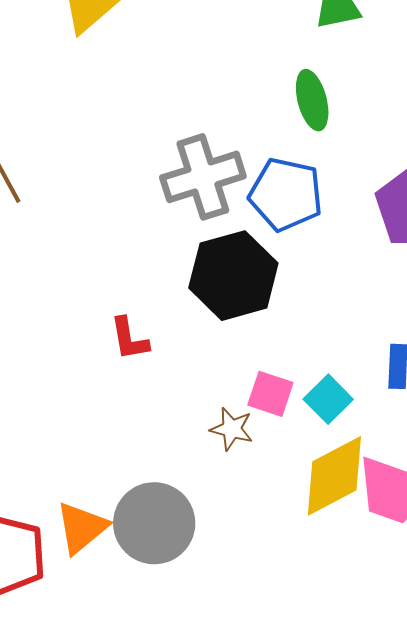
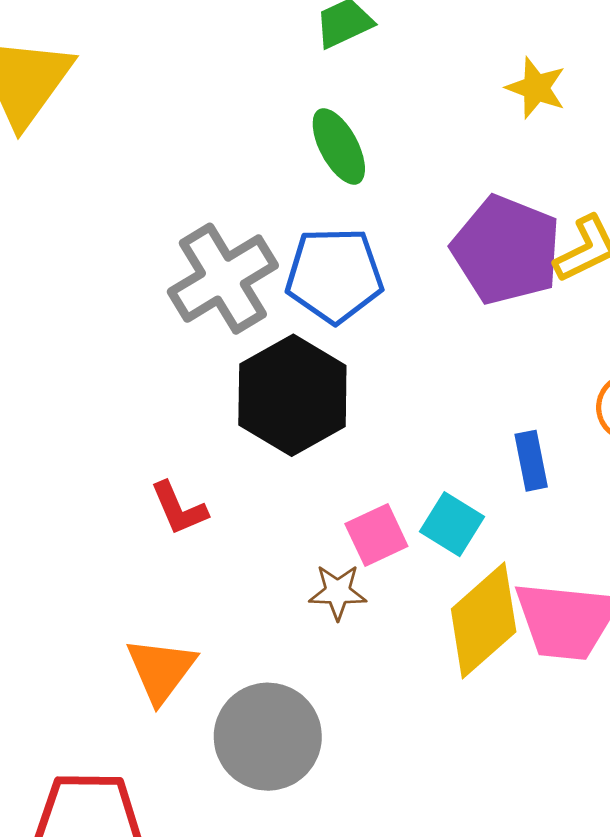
pink square: (270, 394) -> (376, 535), turned -30
orange triangle: (82, 528) -> (161, 670), moved

